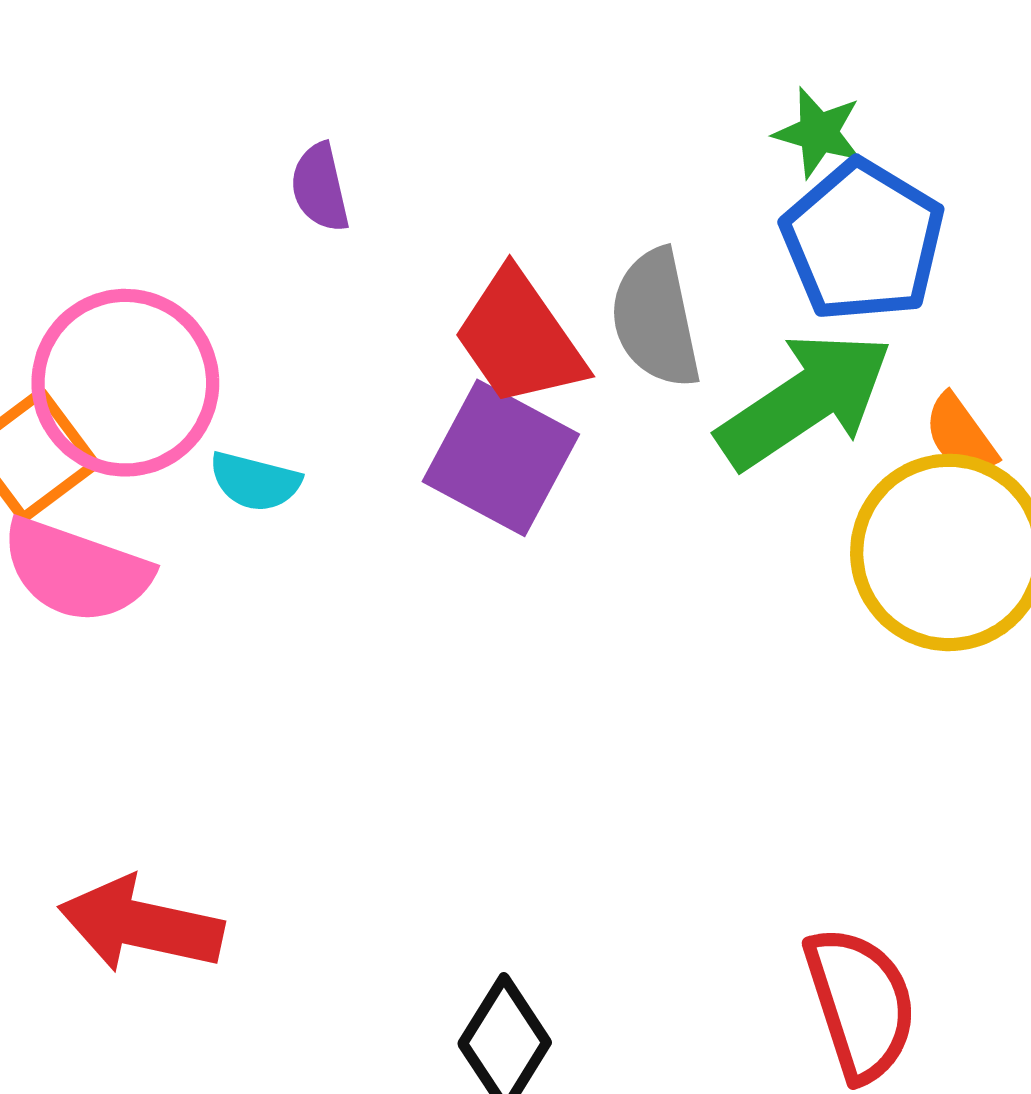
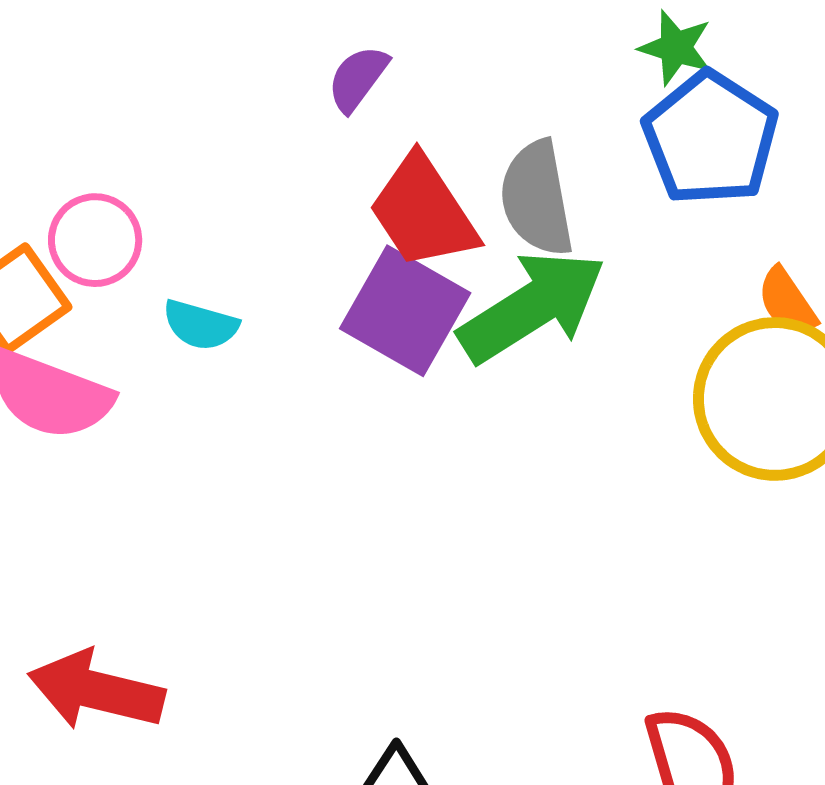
purple semicircle: (320, 188) -> (358, 78), moved, turned 48
pink circle: (125, 383) -> (95, 240), size x0.6
green arrow: (805, 400) -> (532, 307), moved

